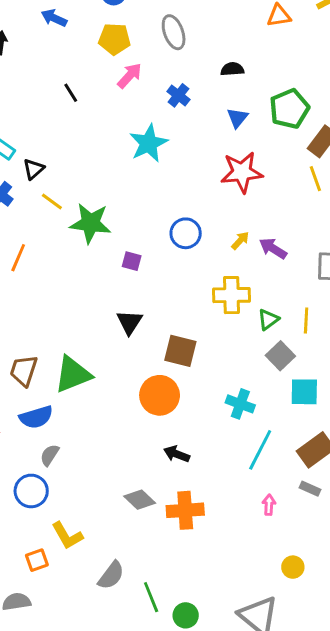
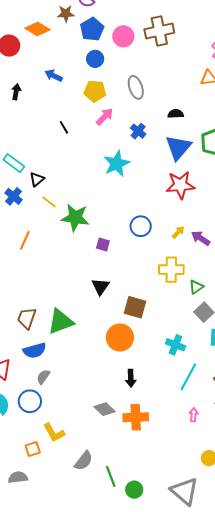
blue triangle: (237, 118) -> (178, 147), size x1.8
black arrow: (177, 454) -> (131, 378), turned -114

